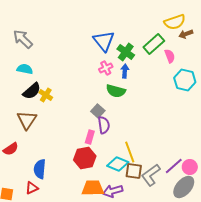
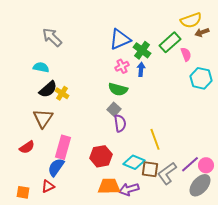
gray arrow: (23, 39) -> (52, 37), moved
blue triangle: (104, 41) -> (120, 39), turned 45
green semicircle: (116, 91) -> (118, 89), moved
pink rectangle: (90, 137) -> (63, 147), moved, size x1.6
yellow line: (130, 152) -> (155, 139), moved
blue semicircle: (40, 169) -> (56, 167), turned 30

